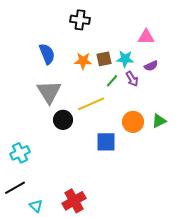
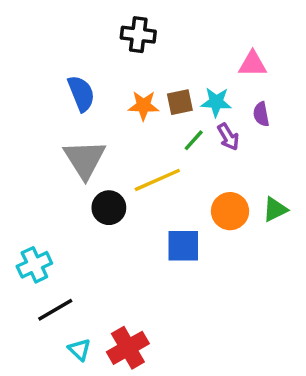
purple semicircle: (151, 66) -> (261, 114), turned 104
black line: (15, 188) -> (55, 310), moved
cyan triangle: (36, 206) -> (79, 350), moved

